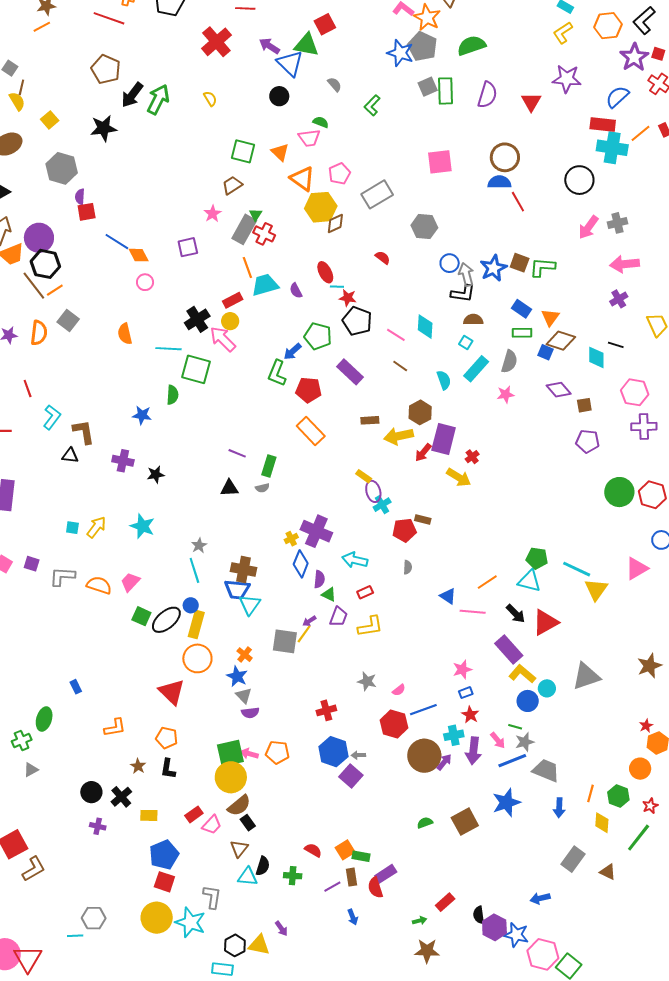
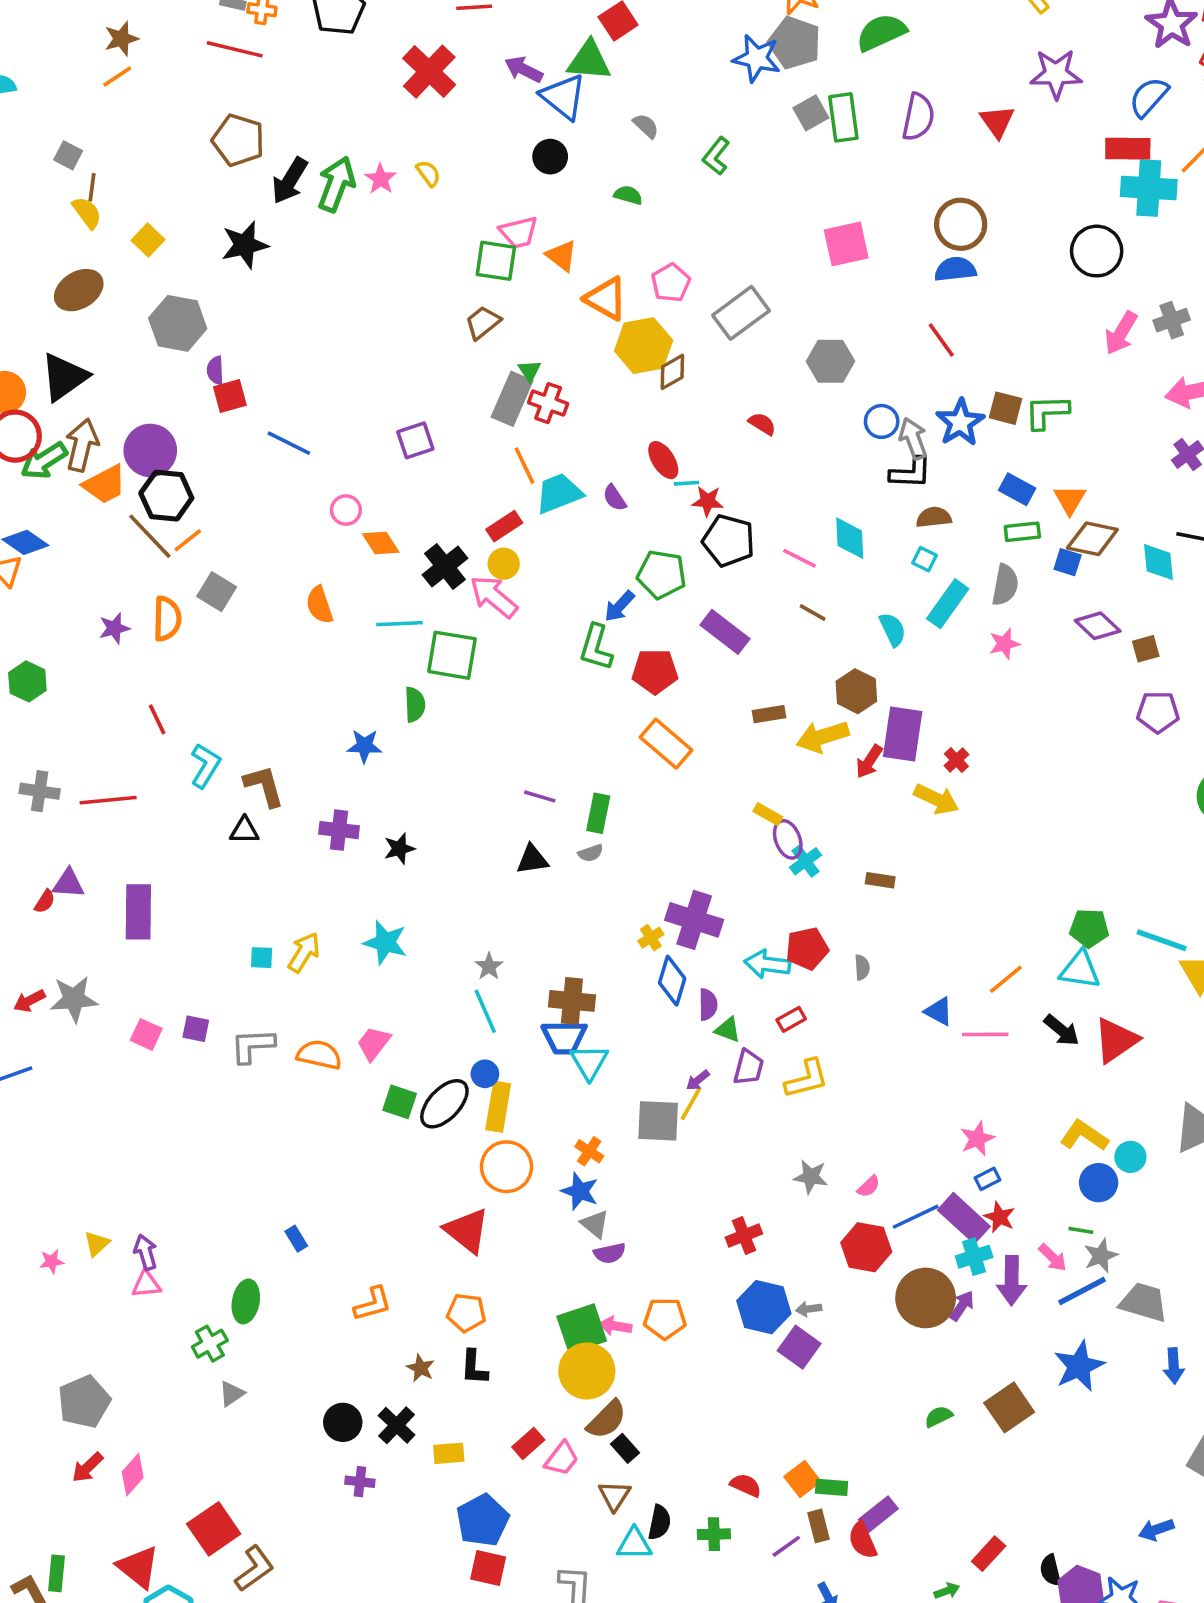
pink trapezoid: (309, 138) -> (519, 232), moved
red line: (518, 202) -> (941, 340), moved
pink star: (213, 214) -> (381, 179), moved
orange diamond: (139, 255) -> (381, 543), moved
red pentagon: (404, 530) -> (807, 949), moved
purple rectangle: (509, 650) -> (964, 1218), moved

